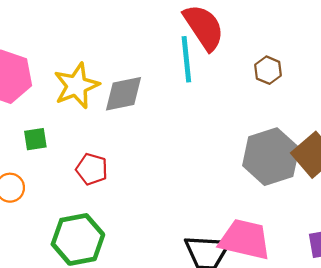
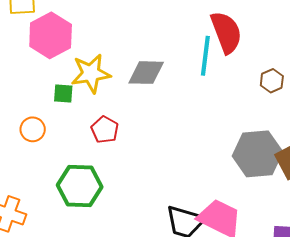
yellow star: (76, 86) -> (91, 73), moved

